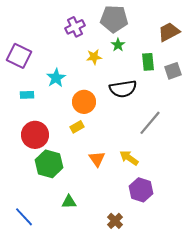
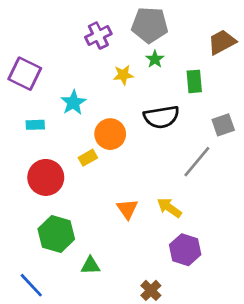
gray square: (173, 71) -> (223, 125), moved
yellow rectangle: (77, 127) -> (88, 158), moved
green hexagon: (49, 164) -> (56, 234), moved

